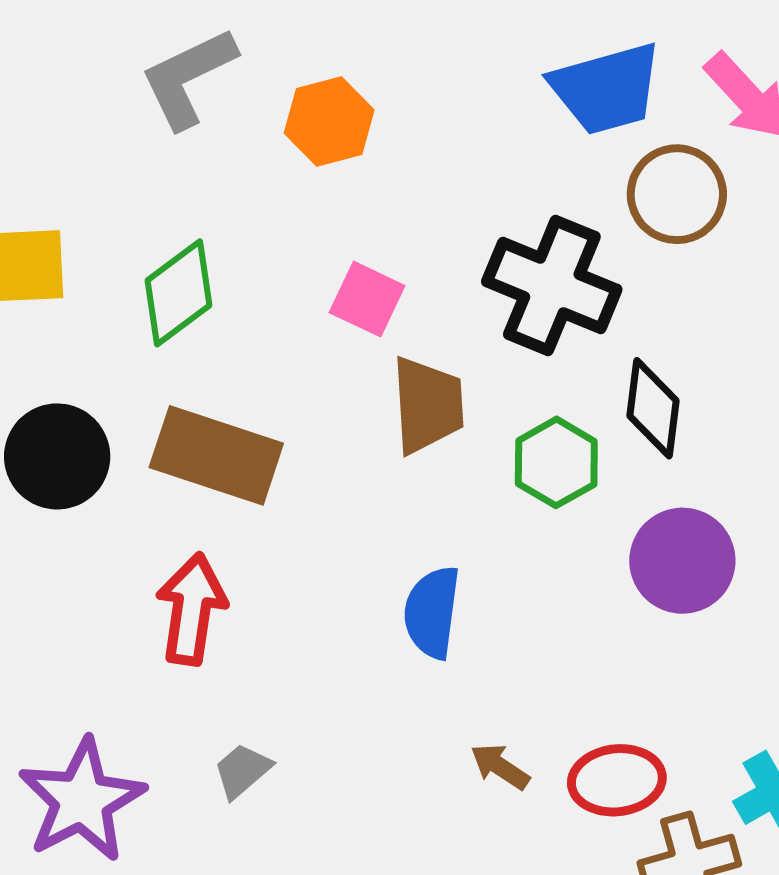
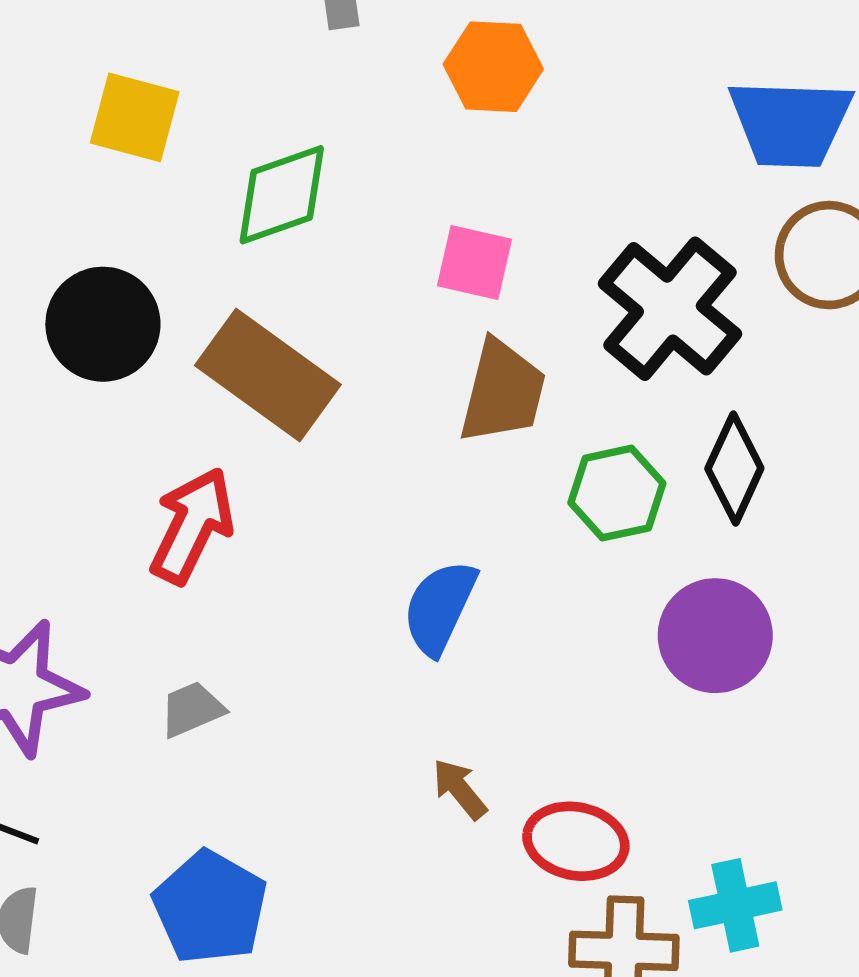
pink square: (367, 299) -> (475, 263), turned -30

